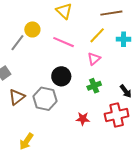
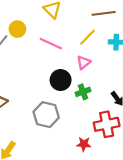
black circle: (61, 76) -> (61, 80), moved
gray hexagon: (45, 99) -> (46, 115), moved
red star: (83, 119) -> (84, 144), moved

